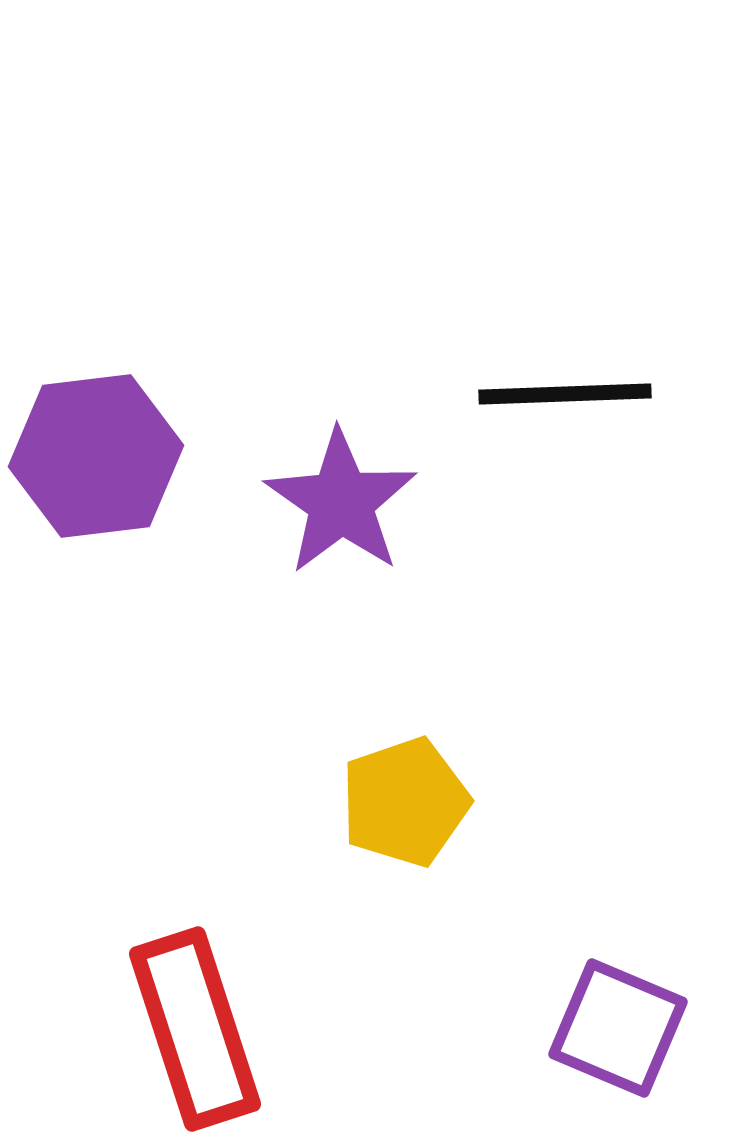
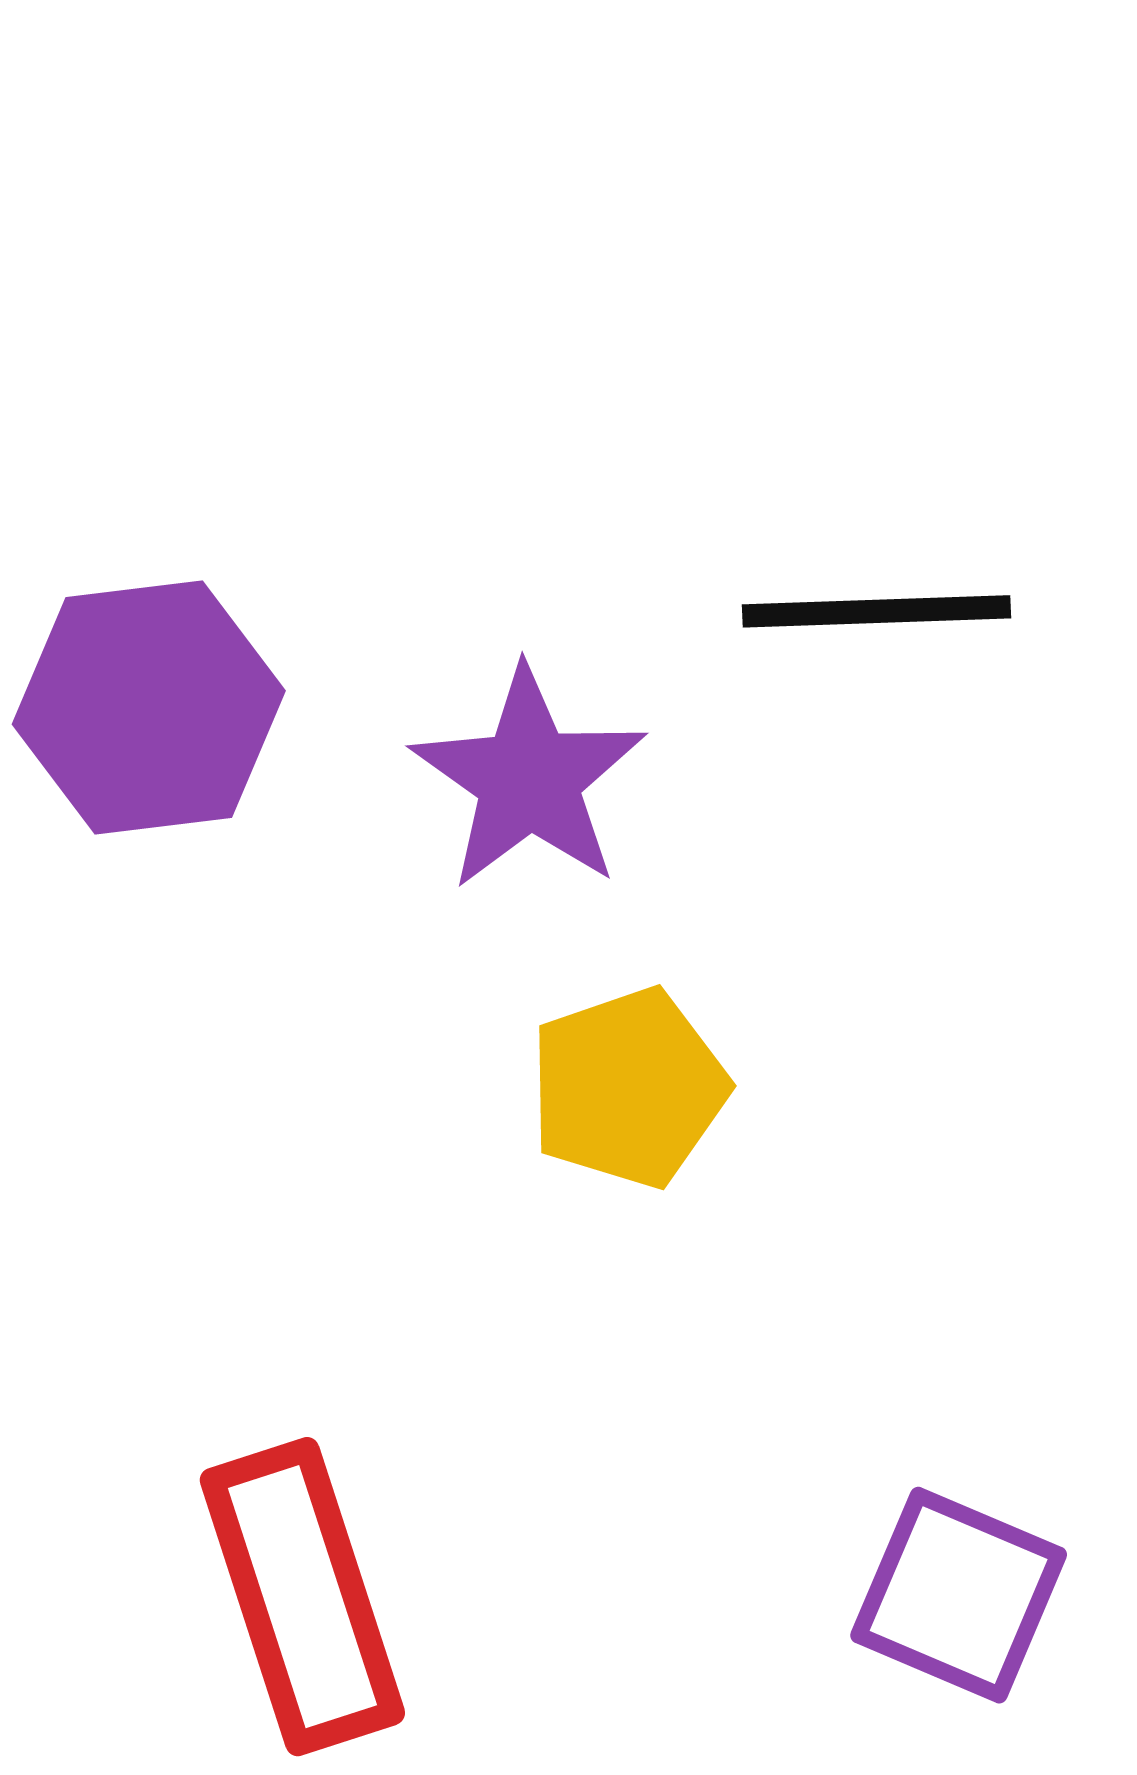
yellow pentagon: (405, 802) -> (628, 1088), moved

